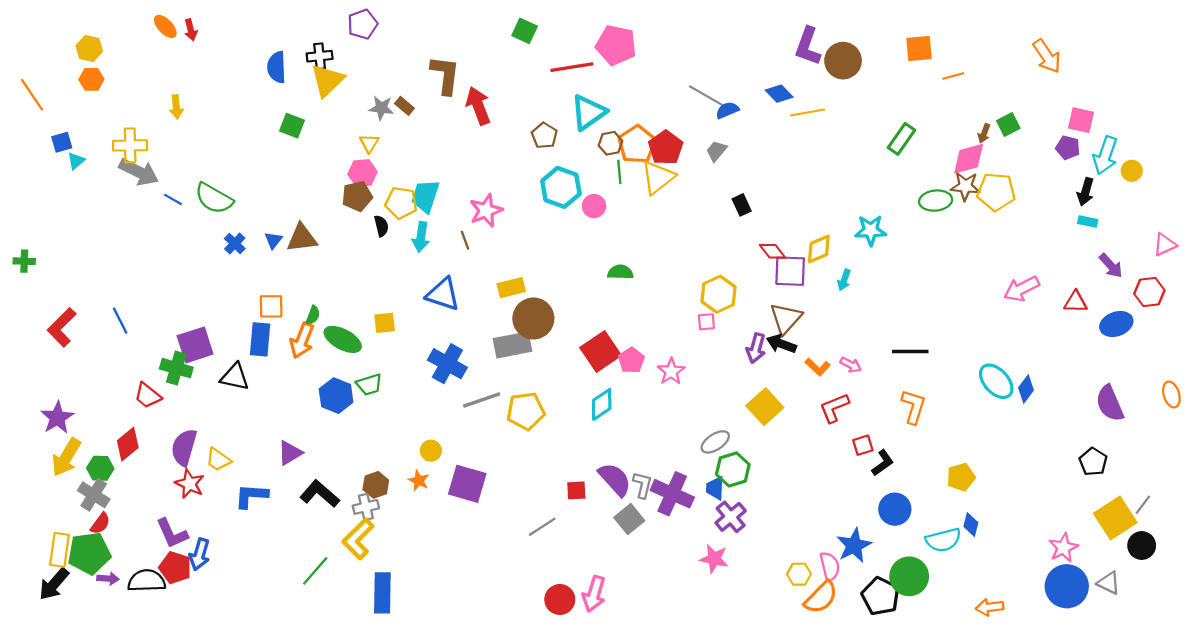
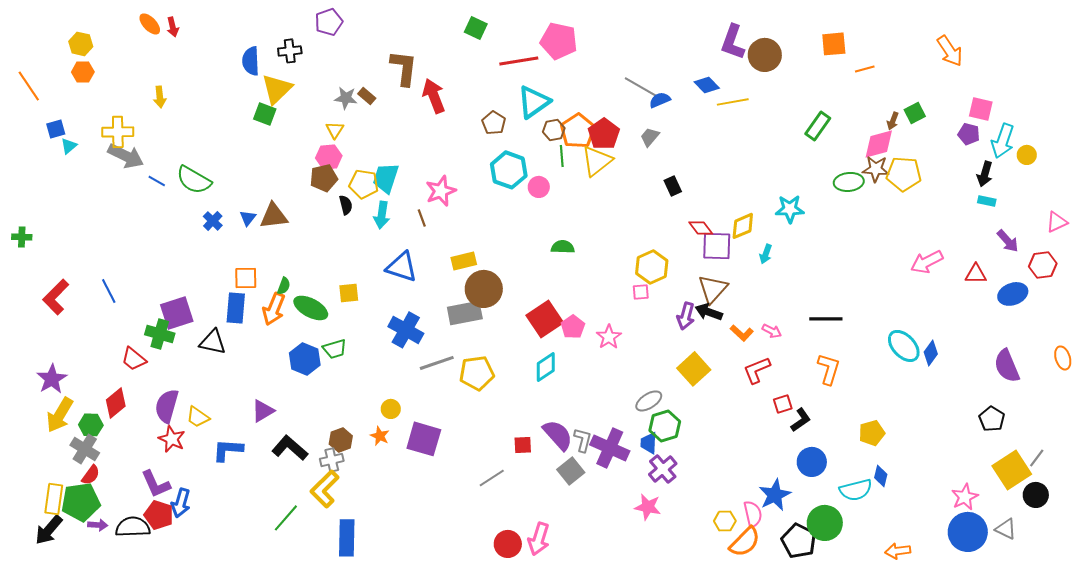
yellow triangle: (327, 80) -> (277, 89), moved

